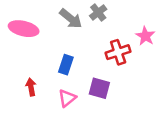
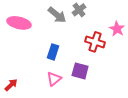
red cross: (118, 52) -> (95, 42), turned 36
red arrow: (31, 87) -> (11, 85), moved, turned 56

